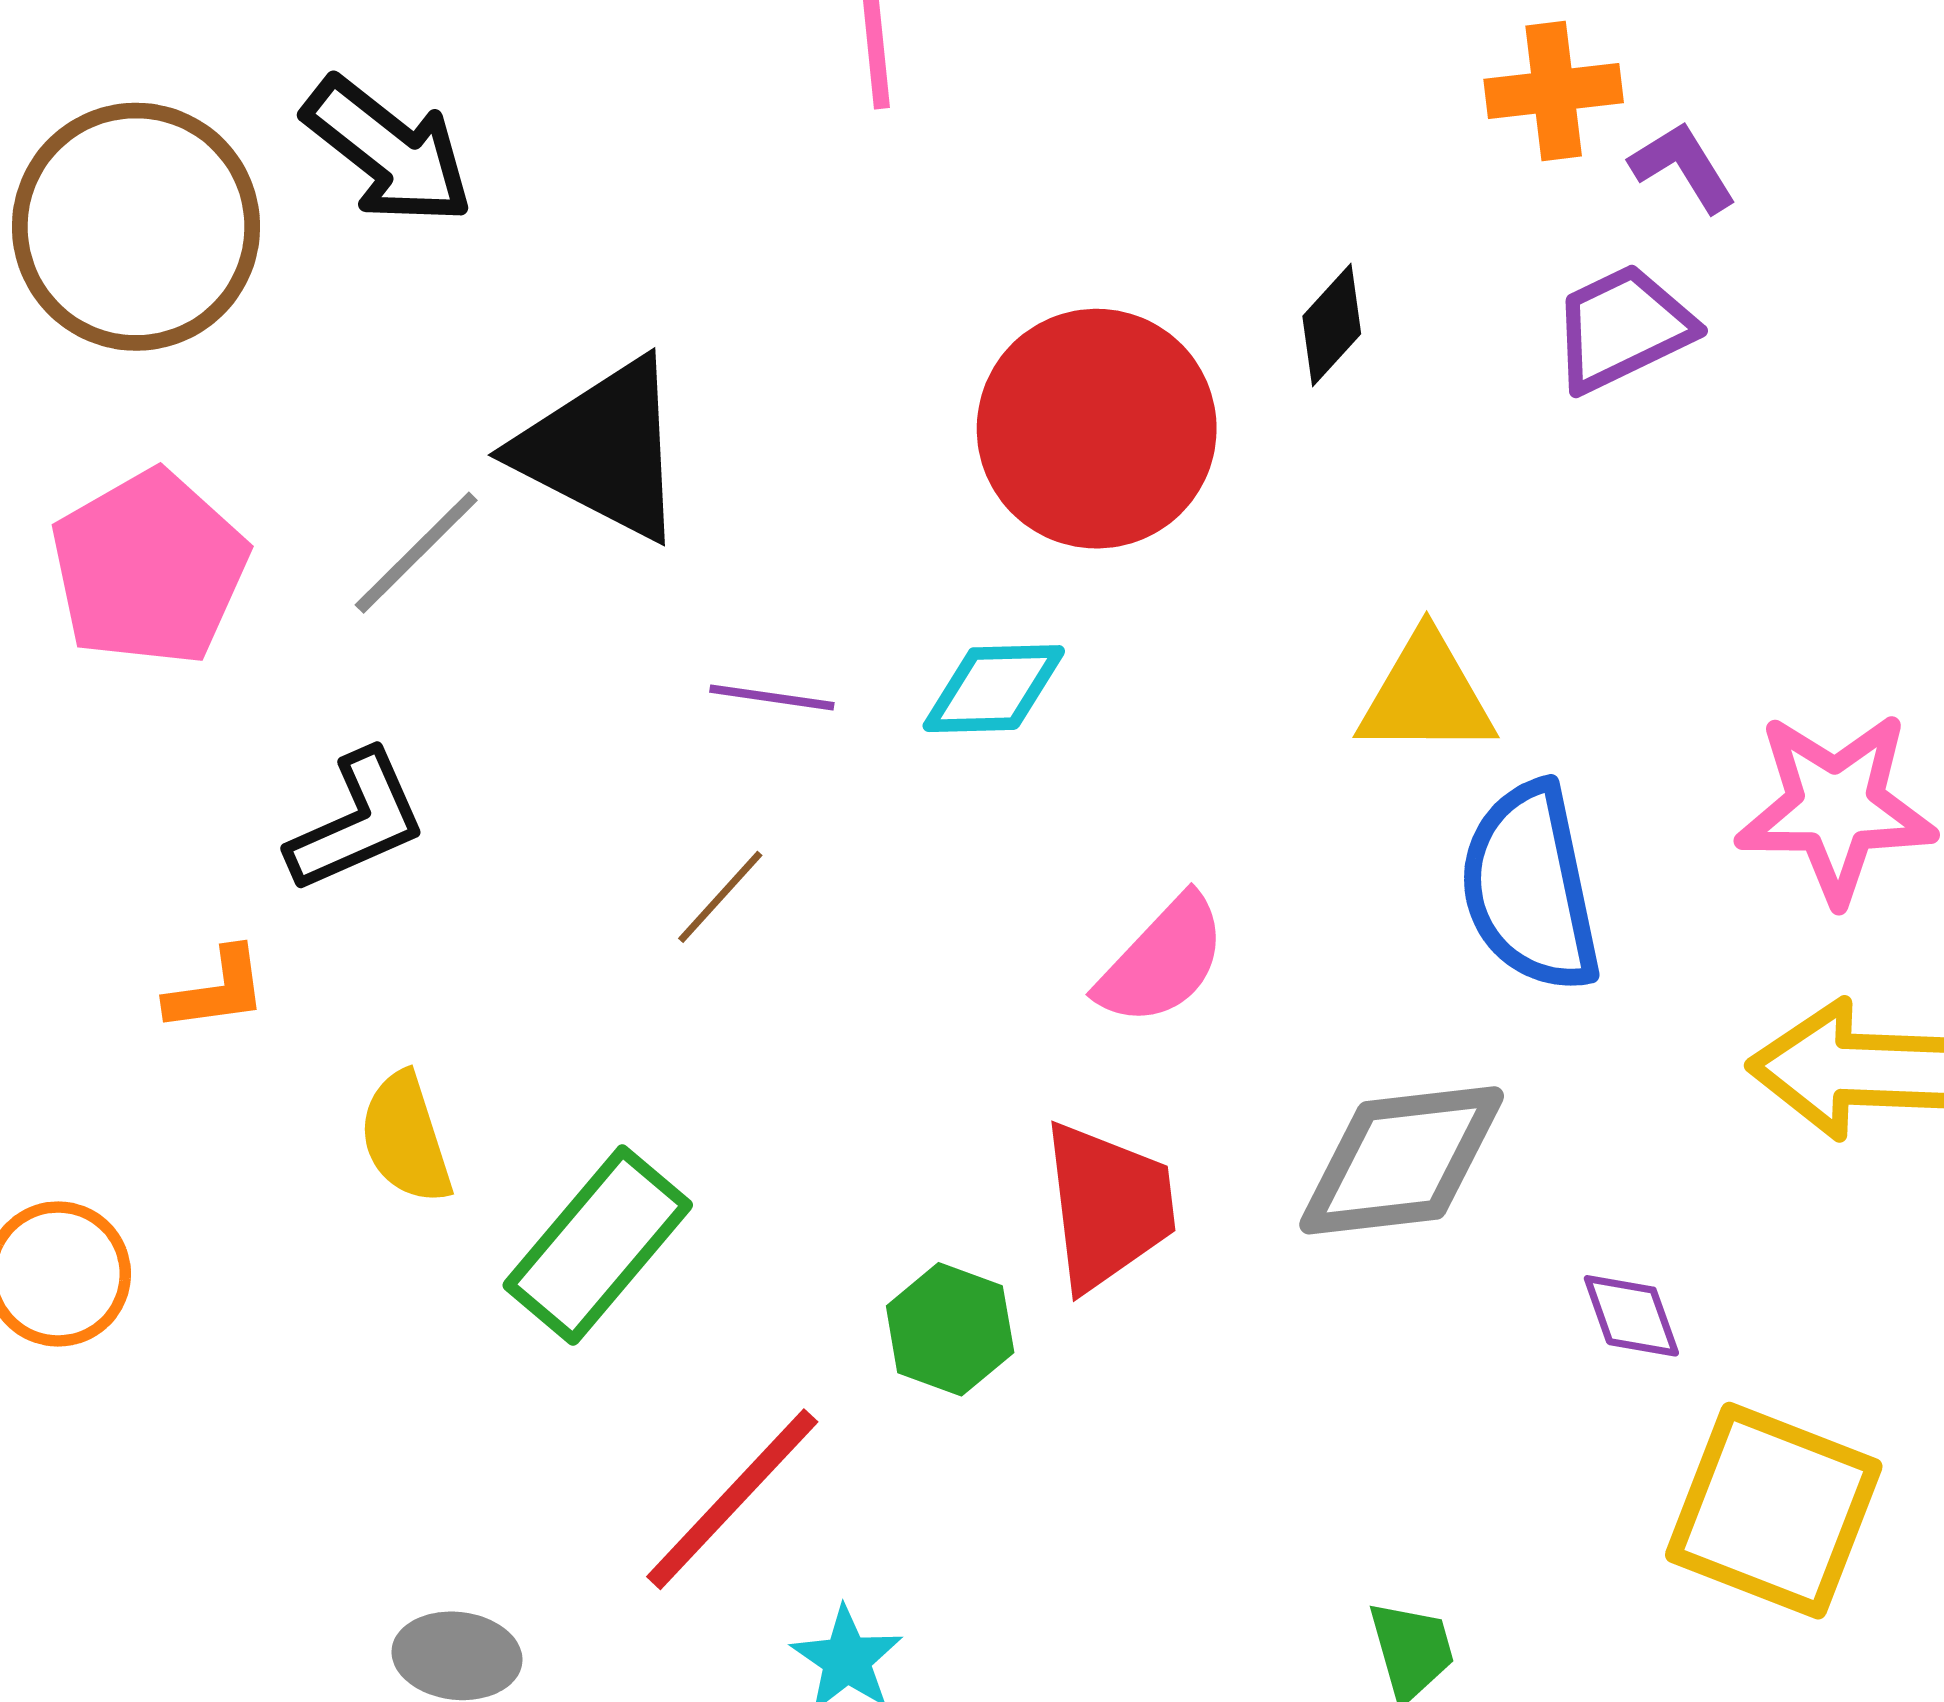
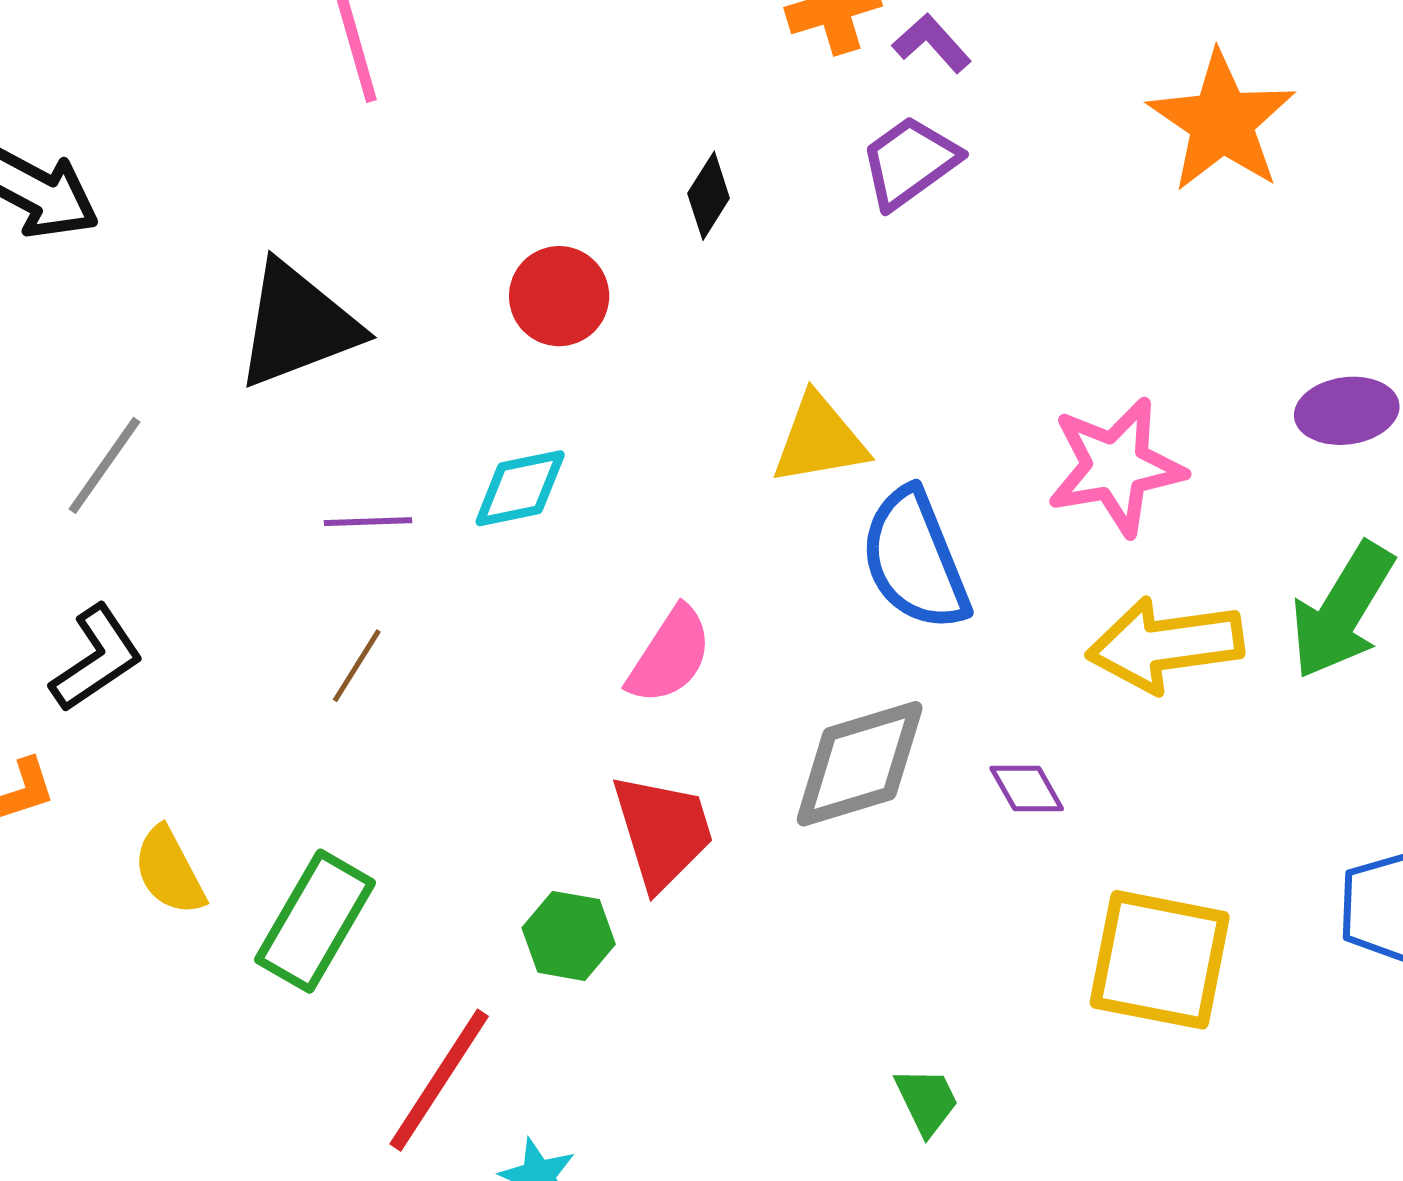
red circle: (1097, 429) -> (559, 296), size x0.6
black triangle: (602, 450) -> (297, 325), moved, turned -38
purple diamond: (1631, 1316) -> (1027, 788), moved

